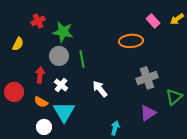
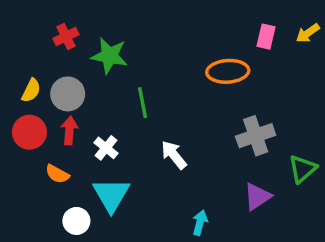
pink rectangle: (153, 21) -> (266, 37), turned 56
yellow semicircle: (18, 44) -> (31, 90), moved
gray circle: (59, 56) -> (68, 94), moved
red circle: (14, 92) -> (29, 132), moved
orange semicircle: (41, 102) -> (57, 174), moved

